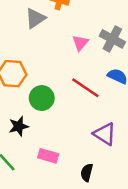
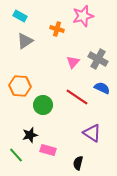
gray triangle: (35, 18) -> (25, 41), moved
black star: (19, 126) -> (30, 135), moved

